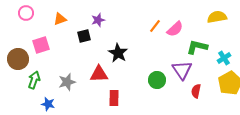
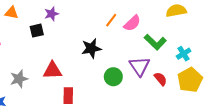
orange triangle: (60, 19) -> (12, 13), turned 32
green L-shape: (197, 47) -> (155, 42), turned -150
black star: (118, 53) -> (91, 48), moved, turned 30
red semicircle: (196, 91) -> (161, 79), moved, turned 128

